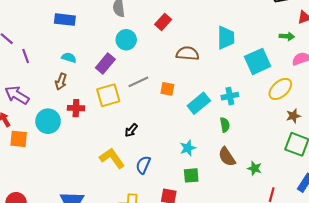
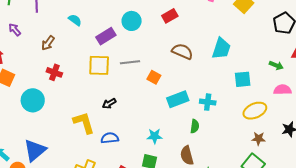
cyan square: (258, 61) -> (243, 79), size x0.7
brown arrow: (61, 81) -> (48, 43), moved
purple arrow: (17, 95) -> (15, 30), moved, size x0.6
red cross: (76, 108) -> (54, 72), moved
cyan circle: (48, 121) -> (33, 100), moved
blue semicircle: (143, 165) -> (110, 138), turned 42

